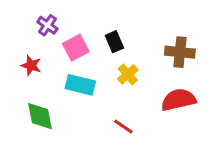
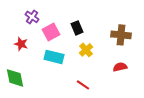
red semicircle: (178, 100) -> (120, 67), size x0.6
green diamond: (40, 116) -> (15, 78), moved

